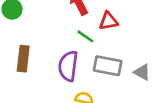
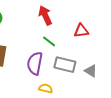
red triangle: (108, 21) -> (81, 31), moved

